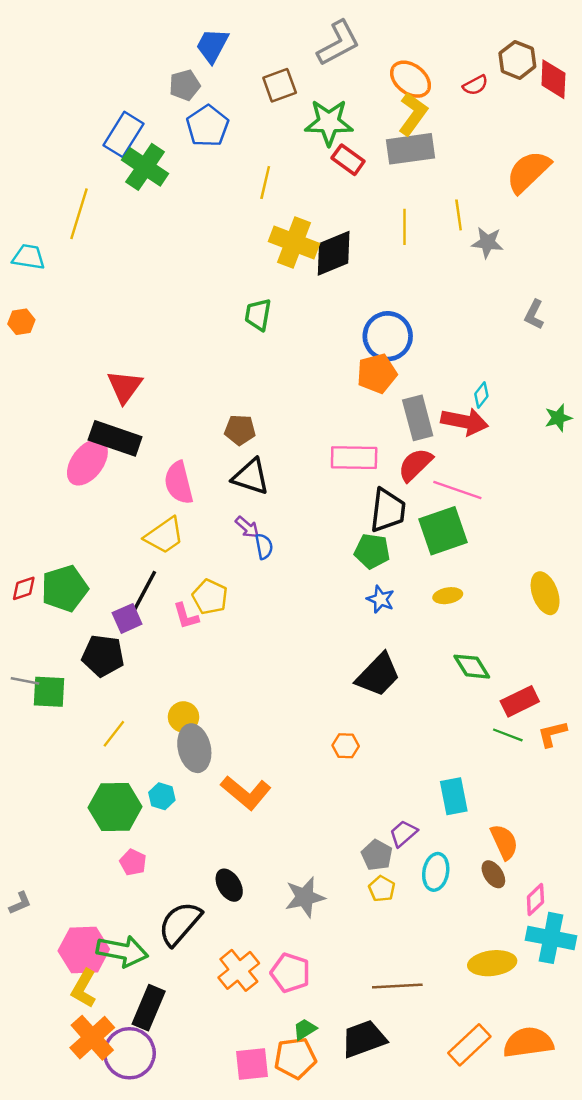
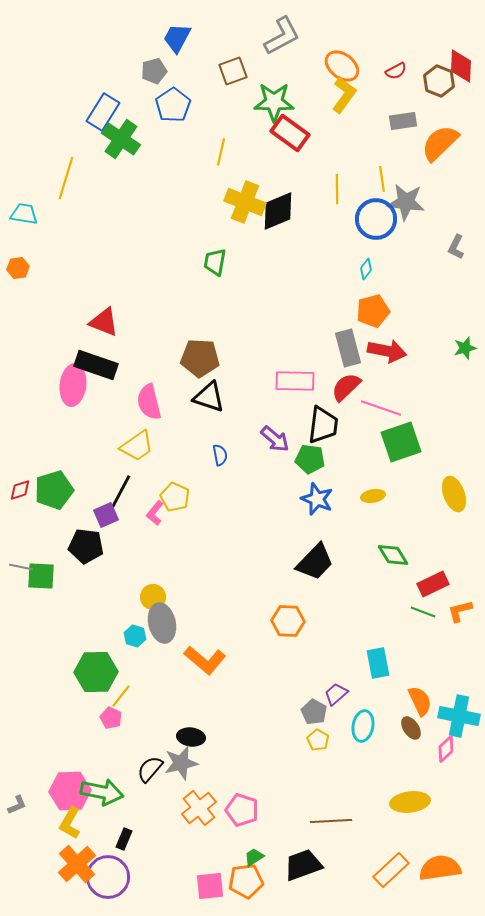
brown hexagon: (517, 60) -> (439, 81), moved
gray rectangle: (411, 149) -> (403, 121), moved, size x0.7
red rectangle: (348, 160) -> (290, 133), size x1.4
gray star: (487, 243) -> (406, 202), size x1.4
gray L-shape: (534, 315) -> (456, 247), moved
blue circle: (388, 336) -> (376, 219), moved
orange pentagon: (377, 373) -> (373, 311), moved
red triangle: (125, 387) -> (104, 322), turned -44
cyan diamond: (481, 395) -> (366, 269), moved
brown pentagon: (240, 430) -> (200, 358), size x1.5
pink ellipse: (87, 462) -> (73, 385), turned -30
purple arrow: (247, 527) -> (275, 439), moved, size x1.4
green square: (443, 531) -> (401, 442), moved
blue star: (380, 599) -> (317, 499), size x1.4
pink L-shape: (186, 616) -> (155, 513), turned 55
yellow line: (114, 734) -> (121, 696), moved
orange hexagon: (346, 746) -> (288, 621), size x1.5
cyan hexagon: (162, 796) -> (135, 636), moved
black ellipse: (229, 885) -> (191, 737), turned -52
gray star: (305, 897) -> (181, 763), moved
gray L-shape: (20, 903) -> (17, 805), moved
black semicircle: (180, 924) -> (150, 769), size x0.7
cyan cross: (551, 938) -> (459, 716), moved
black rectangle: (149, 1008) -> (124, 839), size x0.6

